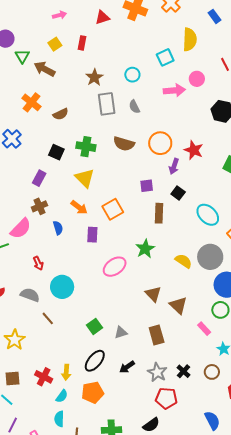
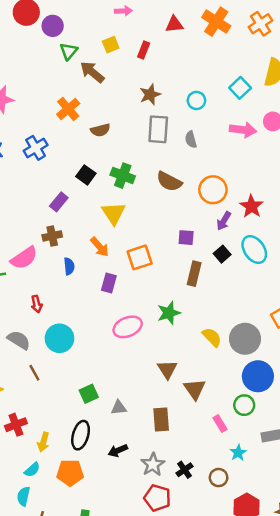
cyan square: (165, 57) -> (240, 88), turned -30
cyan ellipse: (208, 215) -> (254, 250), moved
black ellipse: (95, 361) -> (81, 435), turned -35
red cross: (44, 377) -> (16, 425), moved, turned 30

